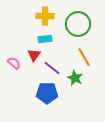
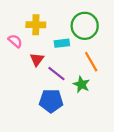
yellow cross: (45, 16) -> (36, 25), moved
cyan rectangle: (45, 39) -> (62, 43), moved
pink semicircle: (14, 63) -> (15, 41), moved

